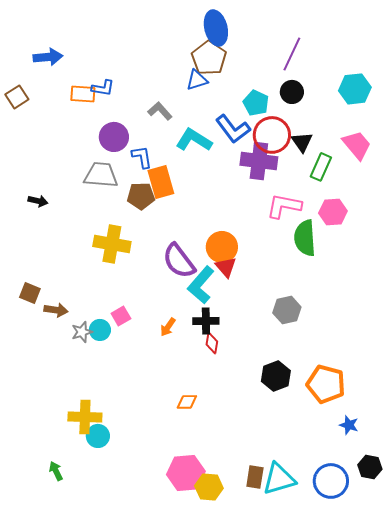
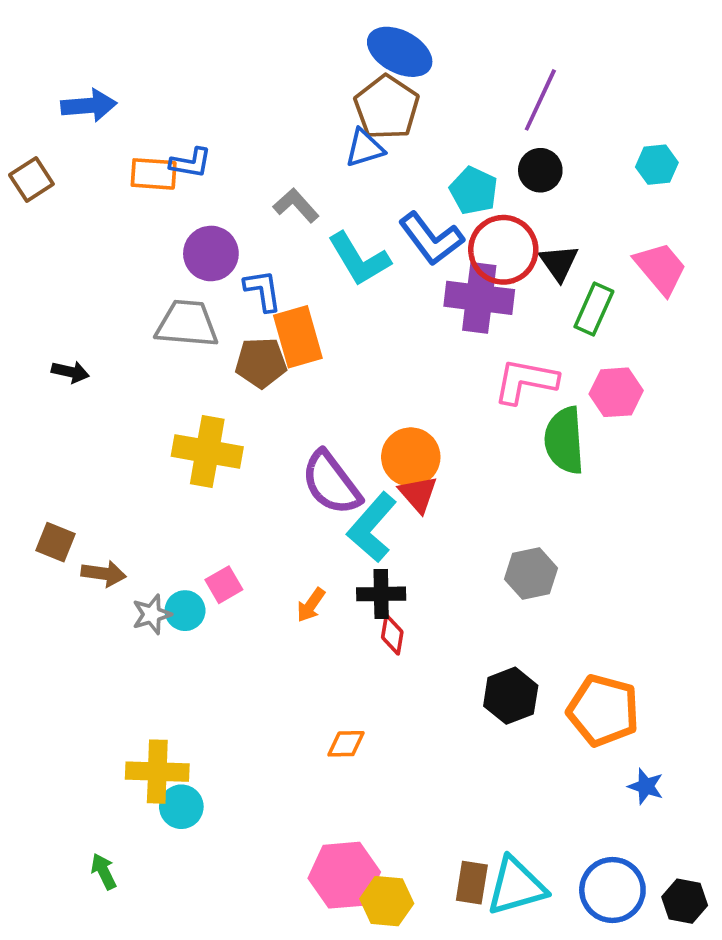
blue ellipse: (216, 28) -> (400, 52), turned -48
cyan hexagon: (355, 89) -> (657, 165), size x0.7
cyan L-shape: (194, 140) -> (359, 259), turned -153
black hexagon: (370, 467) -> (685, 901), moved

